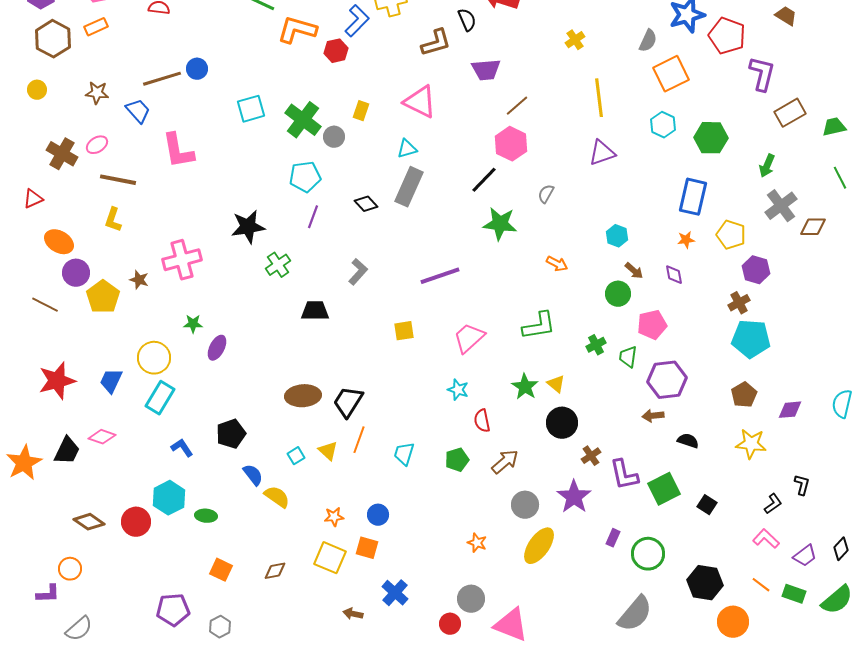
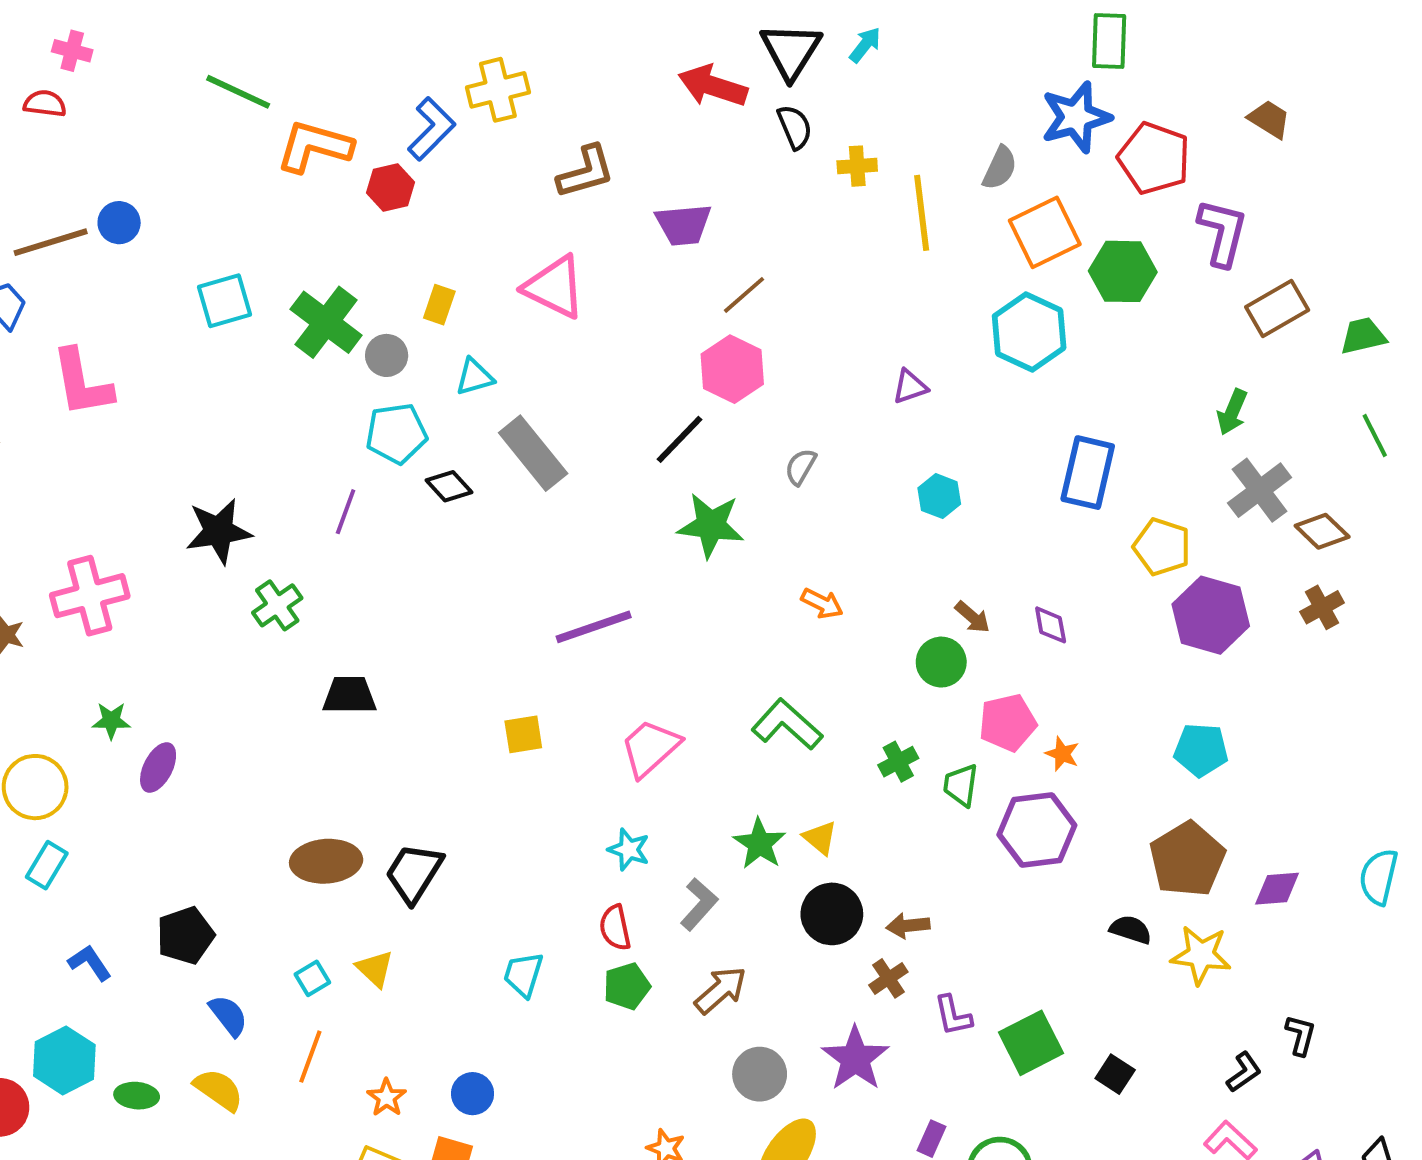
black semicircle: (467, 20) -> (795, 127), moved
yellow cross: (575, 40) -> (857, 166), turned 30
yellow line: (599, 98) -> (922, 213), moved
cyan hexagon: (663, 125) -> (1029, 332), size x1.5
green hexagon: (711, 138) -> (1123, 271), moved
cyan triangle: (407, 149) -> (474, 377), moved
purple triangle: (602, 153) -> (910, 387), size x0.7
cyan pentagon: (305, 177) -> (396, 434), moved
gray rectangle: (409, 187) -> (533, 453), turned -63
brown diamond: (813, 227) -> (1322, 531), turned 44
cyan hexagon: (617, 236) -> (939, 496), moved
orange star: (686, 240) -> (1062, 754), moved, turned 30
purple hexagon: (756, 270) -> (1211, 615), size x1.4
gray L-shape: (358, 272) -> (699, 904), moved
brown cross: (739, 303) -> (1322, 607), moved
green L-shape: (539, 326) -> (787, 725), turned -129
cyan pentagon: (751, 339) -> (1201, 750), size x0.7
brown pentagon: (744, 395) -> (1187, 859), size x1.5
cyan rectangle: (160, 398) -> (47, 865), size x0.7
brown arrow: (653, 416) -> (908, 926), moved
red semicircle: (482, 421) -> (615, 928), moved
orange line: (359, 440) -> (310, 1057), moved
black semicircle: (688, 441) -> (1131, 930), moved
purple L-shape: (624, 475) -> (953, 1016), size x0.7
yellow semicircle: (277, 497) -> (219, 1090), moved
orange star: (334, 517) -> (387, 1098), turned -30

